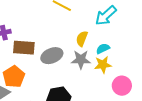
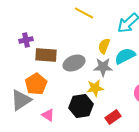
cyan semicircle: (103, 49) -> (125, 56), size x1.5
yellow star: (103, 65) -> (95, 88), moved

